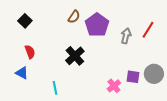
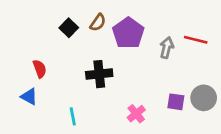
black square: (25, 21) -> (69, 28), moved
red line: (148, 30) -> (196, 40), turned 72
black cross: (75, 56) -> (99, 74), turned 36
pink cross: (114, 86) -> (136, 114), moved

